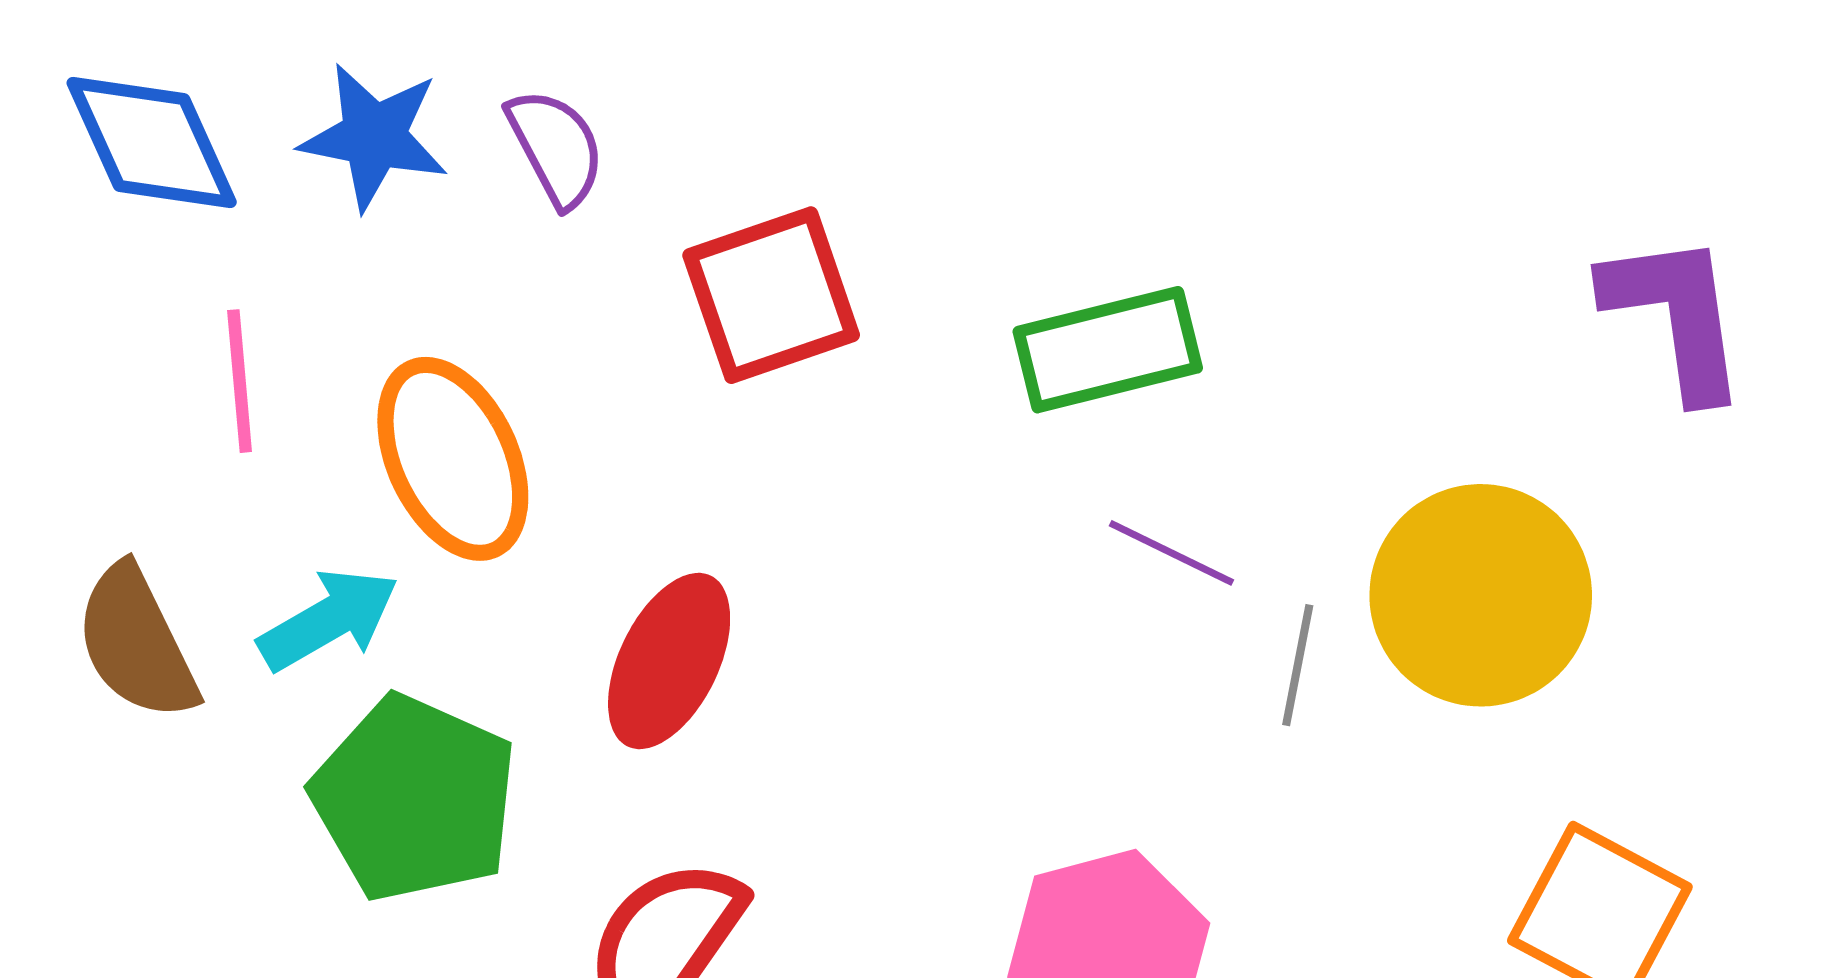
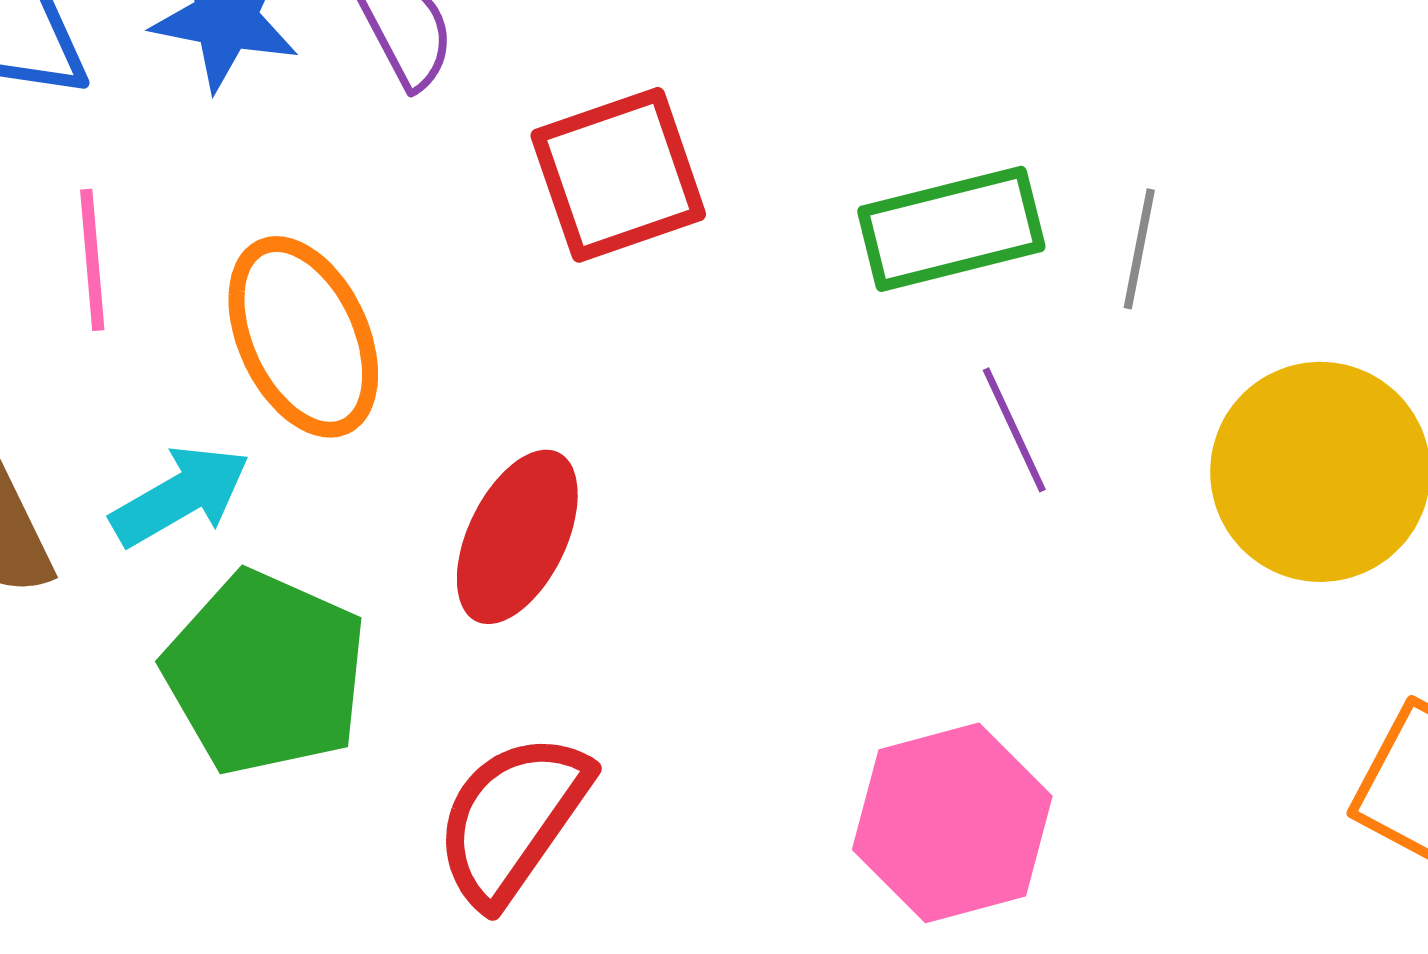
purple line: (1171, 553) -> (1014, 430), turned 39
gray line: (1298, 665) -> (1139, 249), moved

